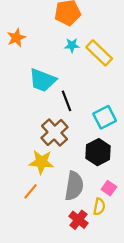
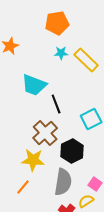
black hexagon: (98, 152) -> (72, 151), moved
yellow semicircle: (99, 207) -> (86, 201), turned -133

